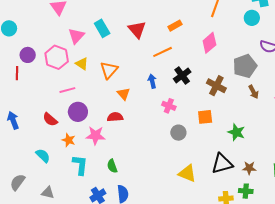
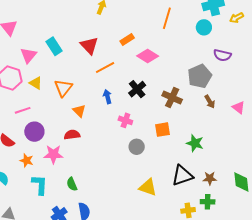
pink diamond: (209, 43) -> (148, 56), moved, turned 75
orange line: (163, 52) -> (105, 67), moved

